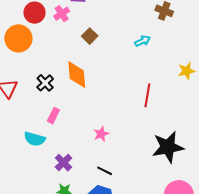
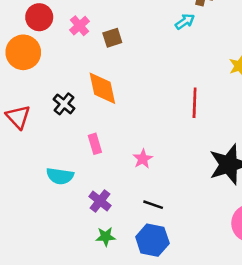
pink cross: (62, 14) -> (80, 26), moved
brown square: (90, 36) -> (112, 38), turned 35
cyan arrow: (142, 41) -> (185, 22), moved
pink rectangle: (53, 116) -> (95, 144), moved, turned -35

